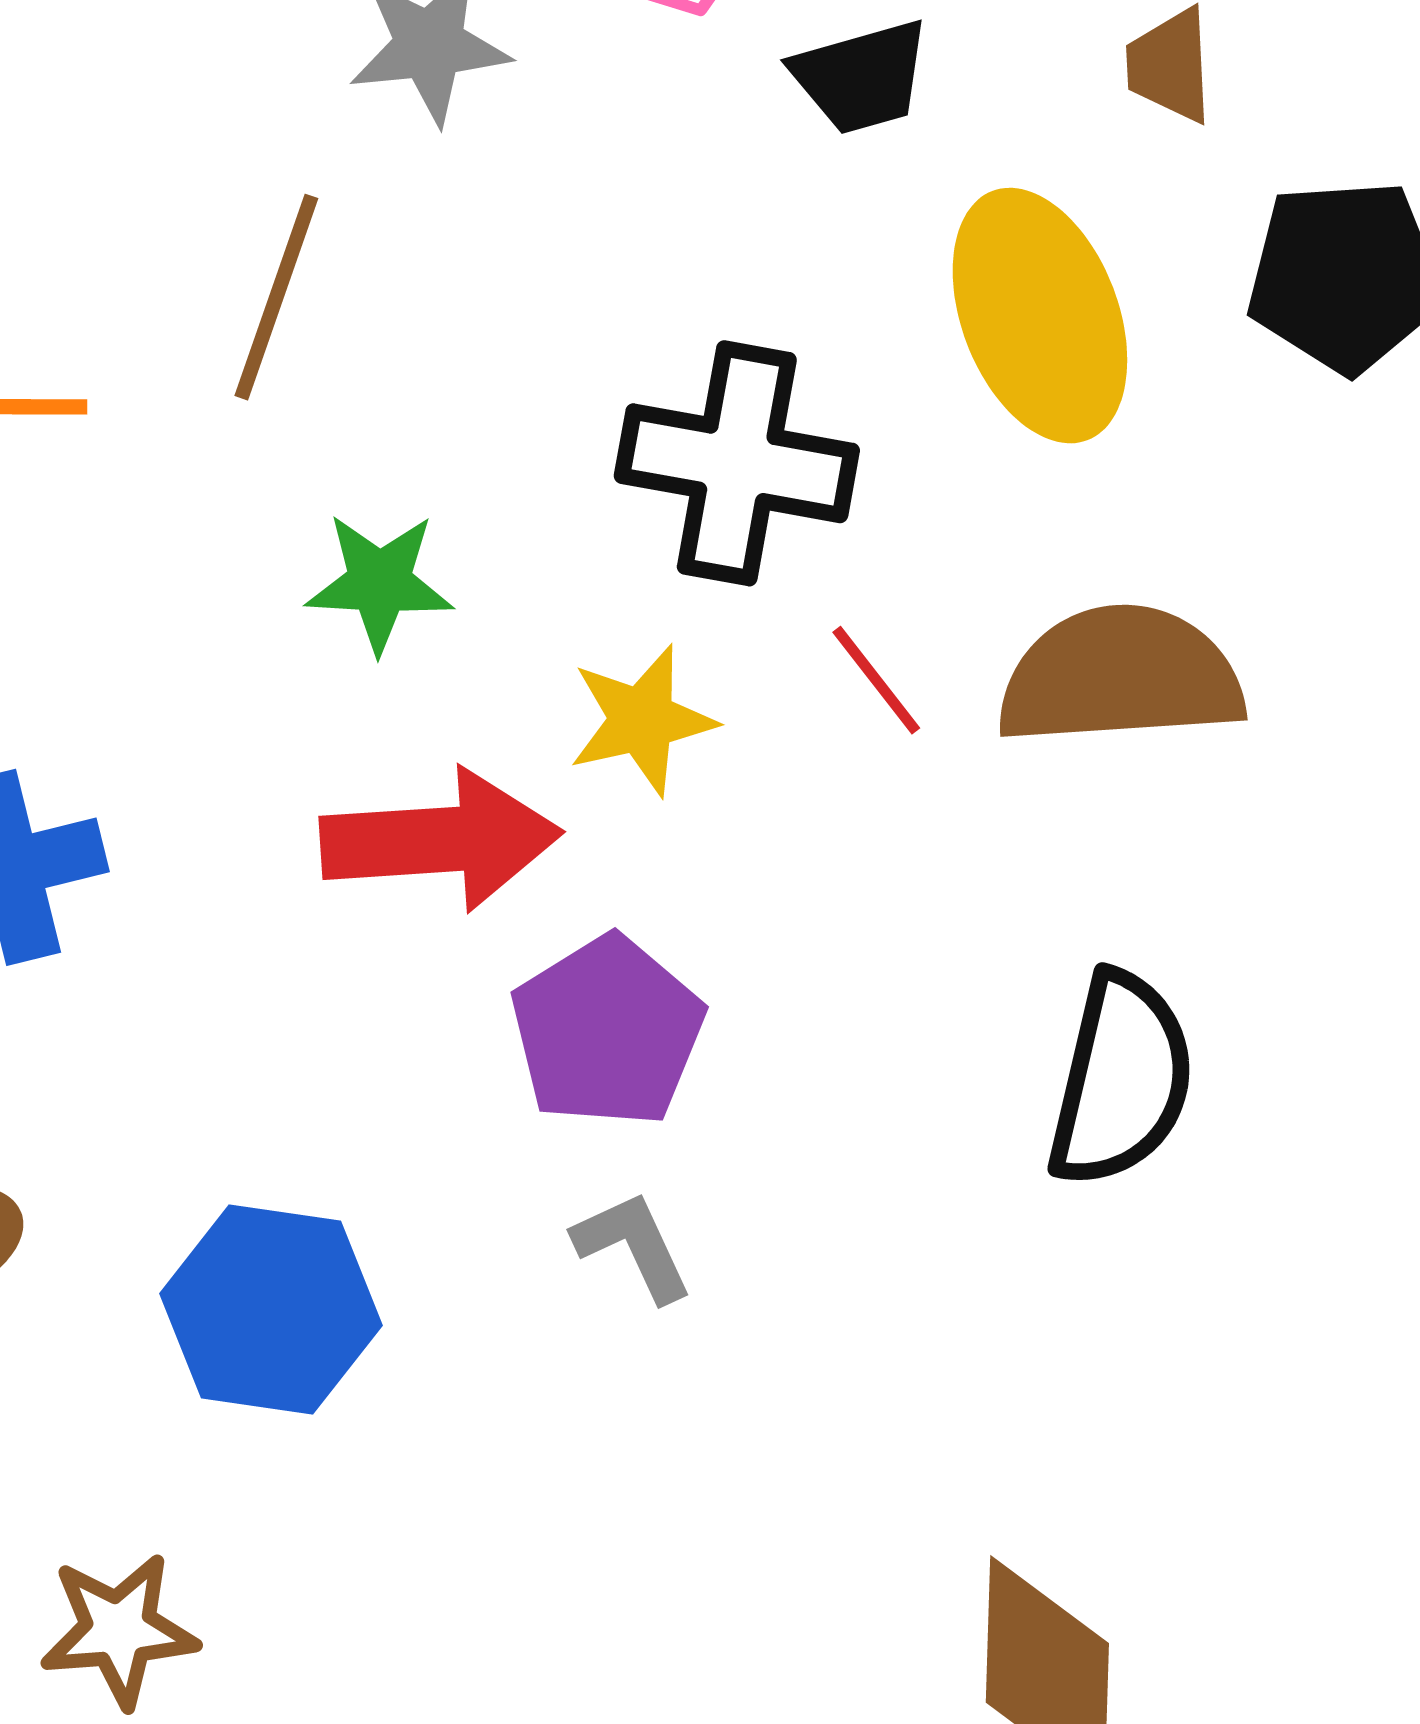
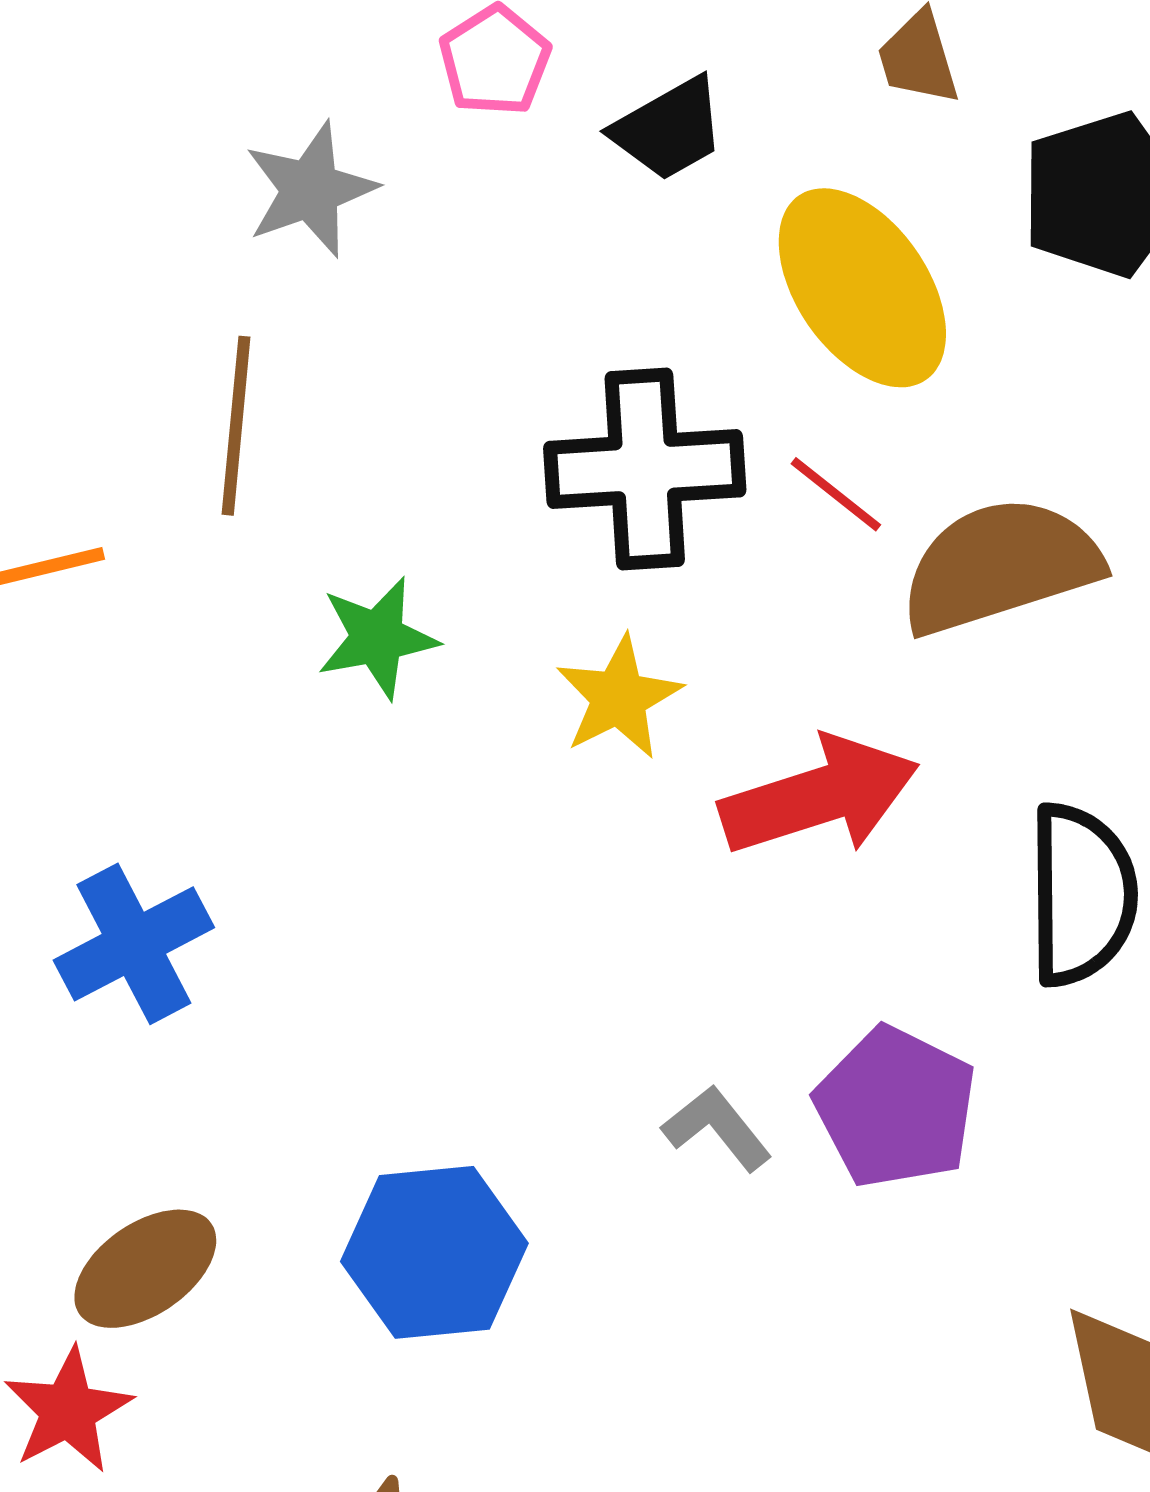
red line: (876, 680) -> (836, 494), moved
red arrow: (441, 840) -> (819, 796), moved
purple pentagon: (607, 1032) -> (896, 1107), moved

